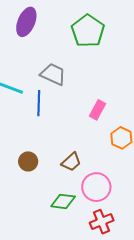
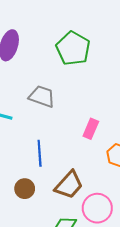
blue line: (39, 103) -> (40, 153), moved
brown trapezoid: (71, 162) -> (69, 185), size x1.4

